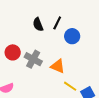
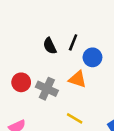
orange triangle: (58, 66) -> (78, 79), moved
yellow line: (70, 86) -> (75, 118), moved

